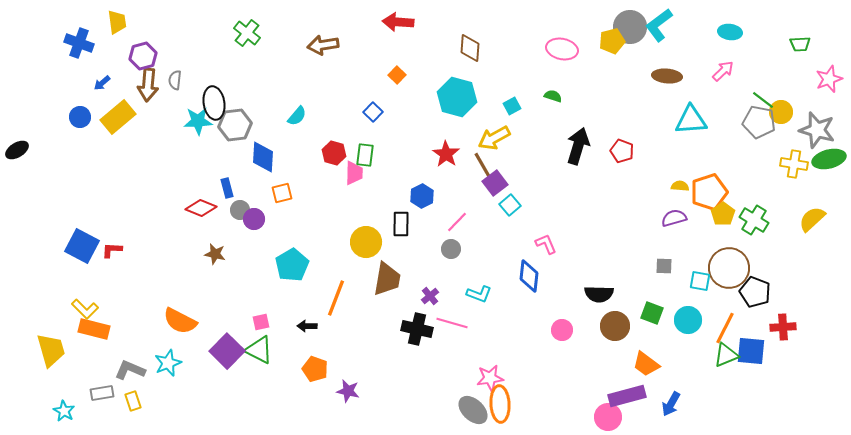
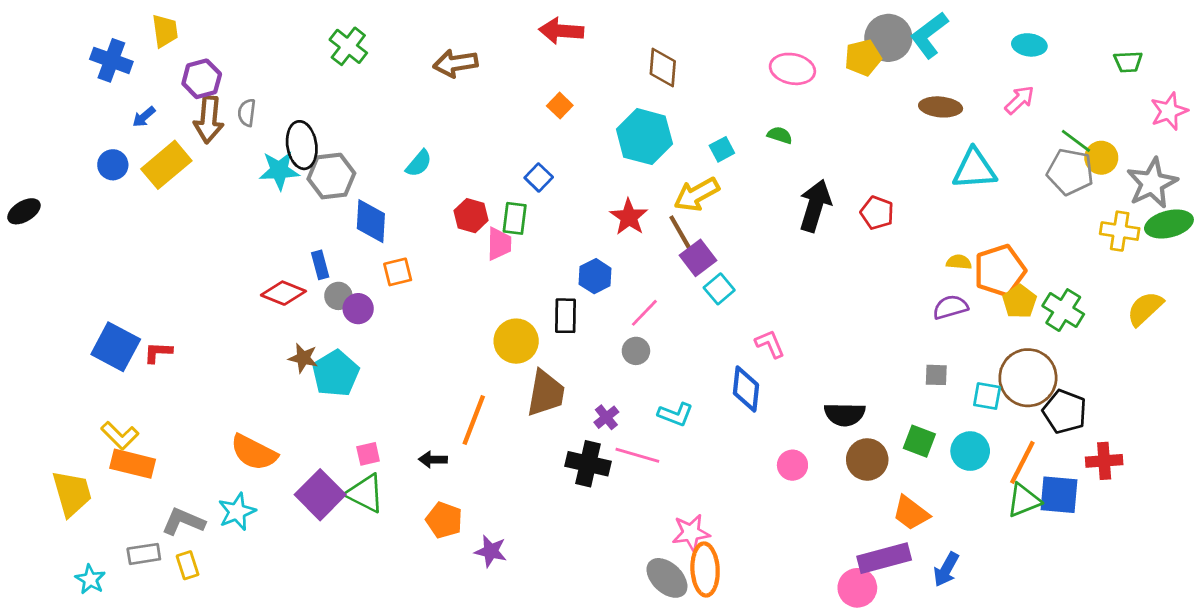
blue square: (373, 112) -> (539, 177), moved
gray star: (817, 130) -> (1152, 183), turned 30
cyan pentagon: (292, 265) -> (336, 373), moved

